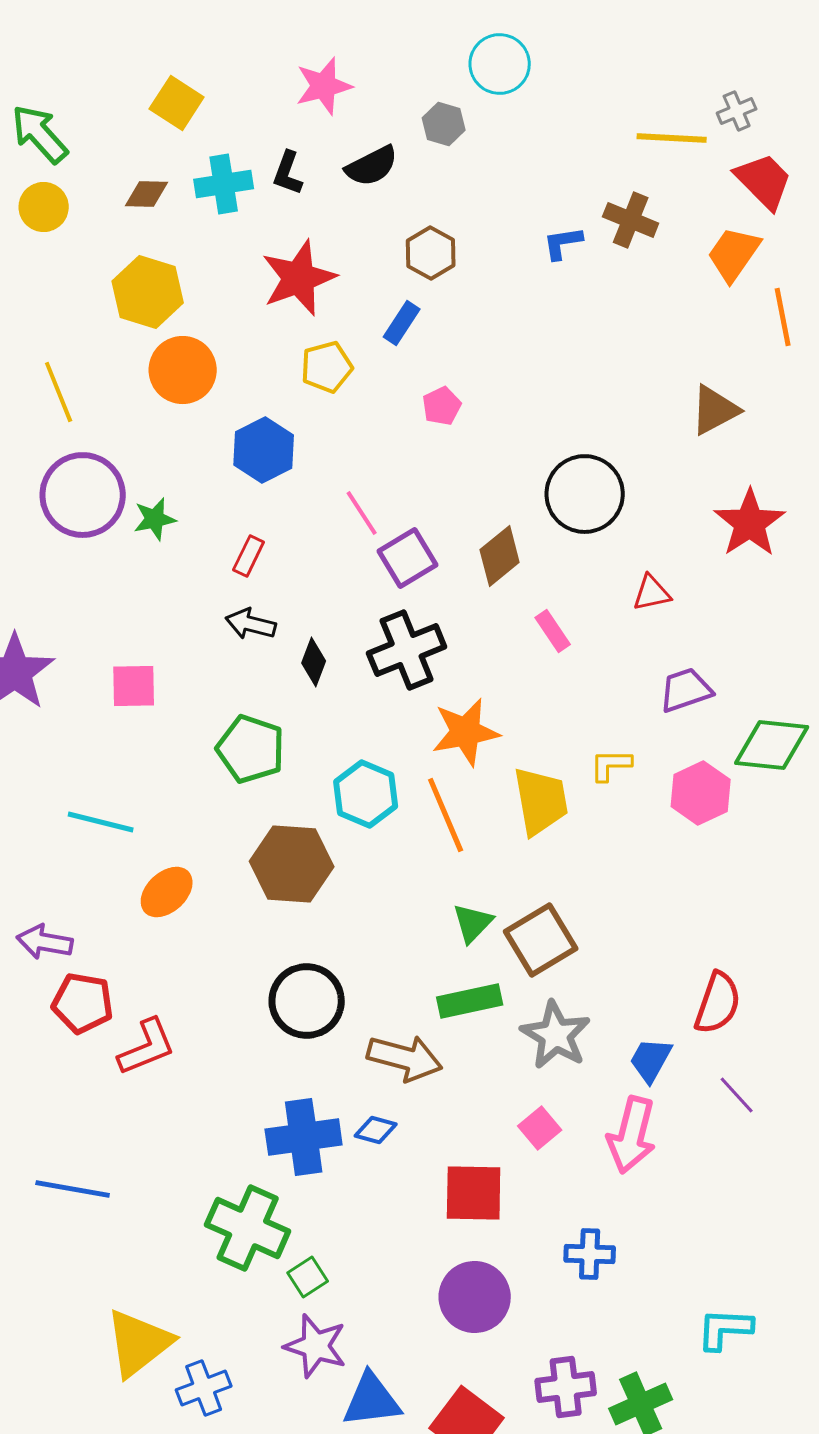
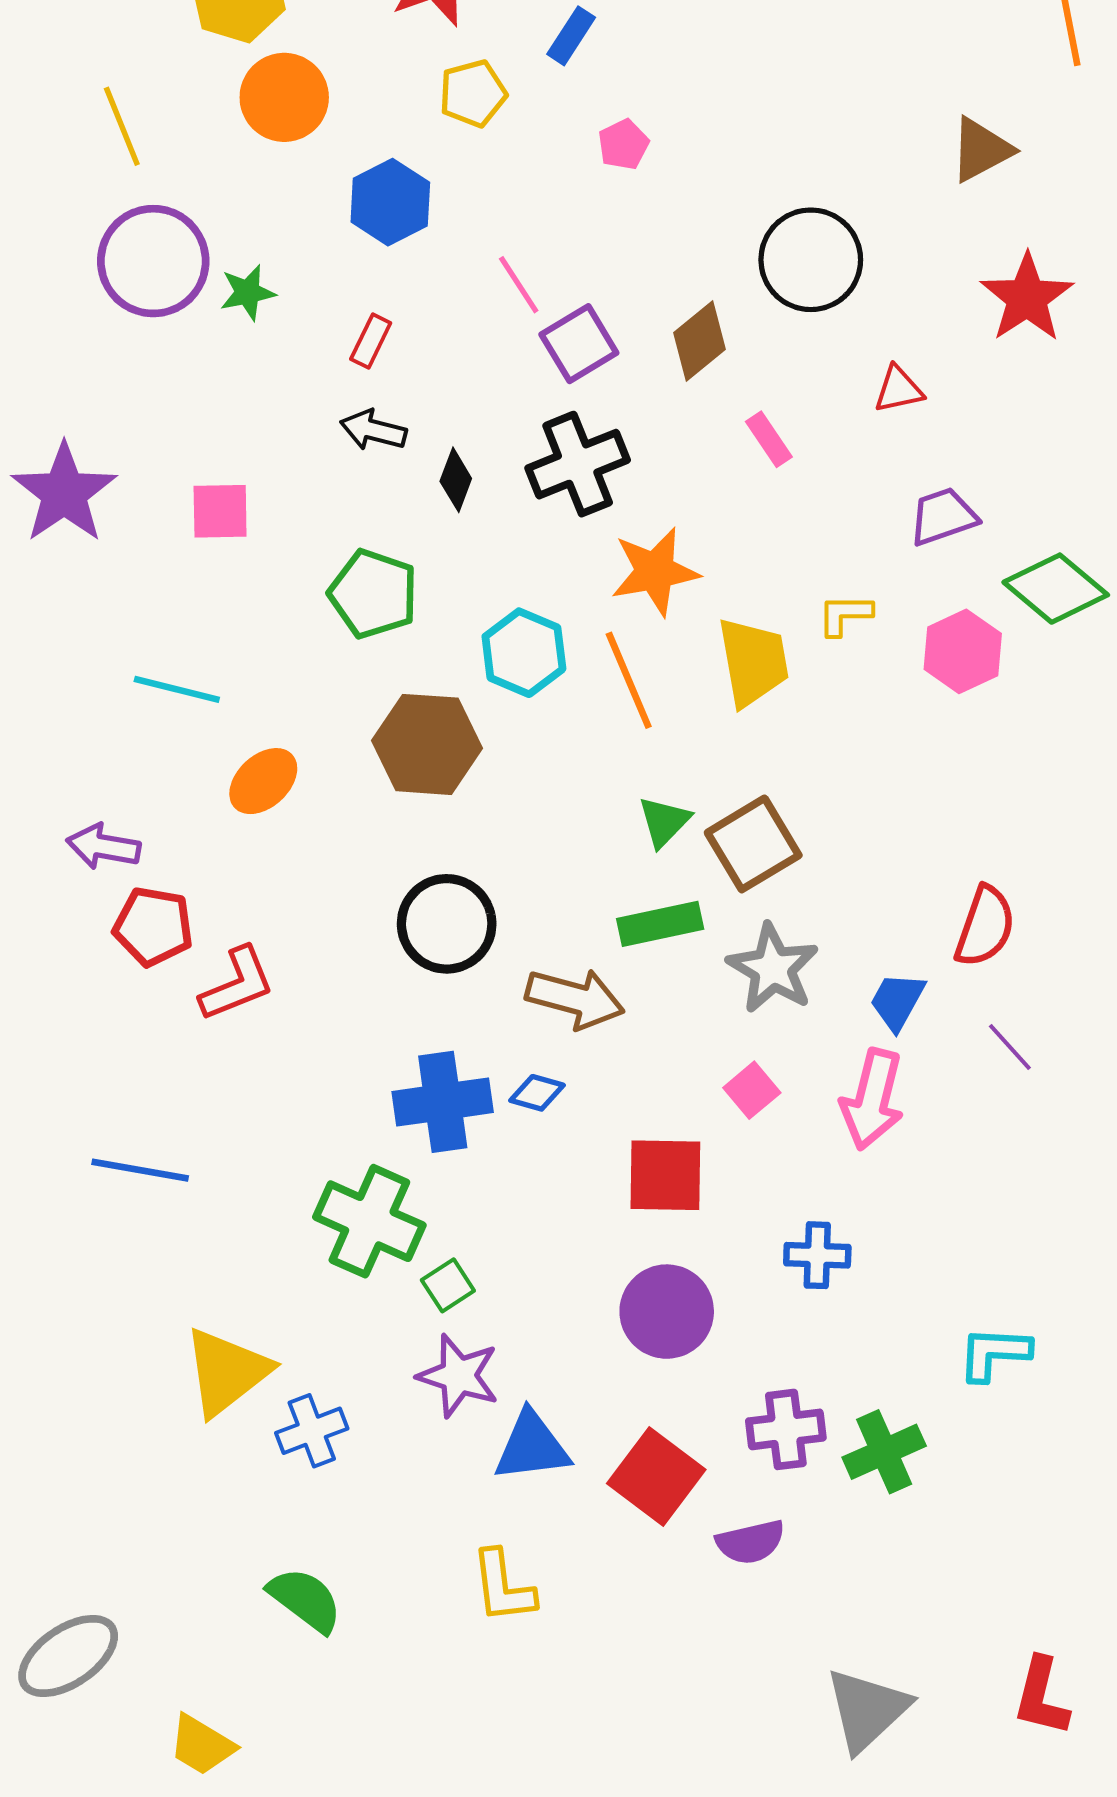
green diamond: (772, 745) -> (1056, 589), turned 34

